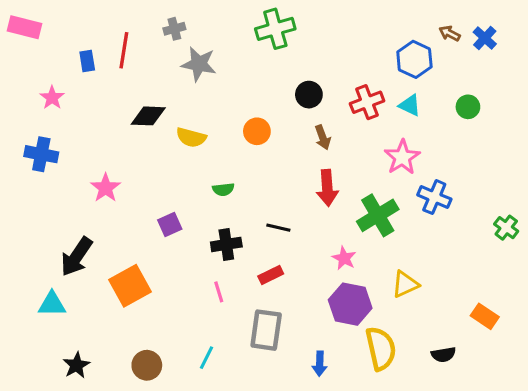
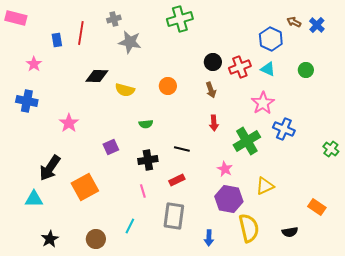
black circle: (309, 95) -> (213, 62), moved
red arrow: (327, 188) -> (214, 123), size x0.7
cyan line: (206, 358) -> (130, 226), moved

